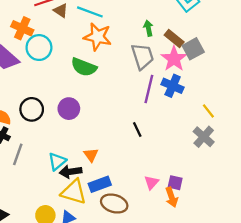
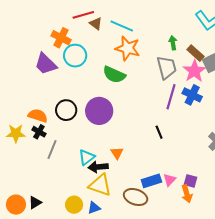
purple circle: (69, 109) -> (99, 111), size x1.4
blue rectangle: (100, 184) -> (151, 181), moved

